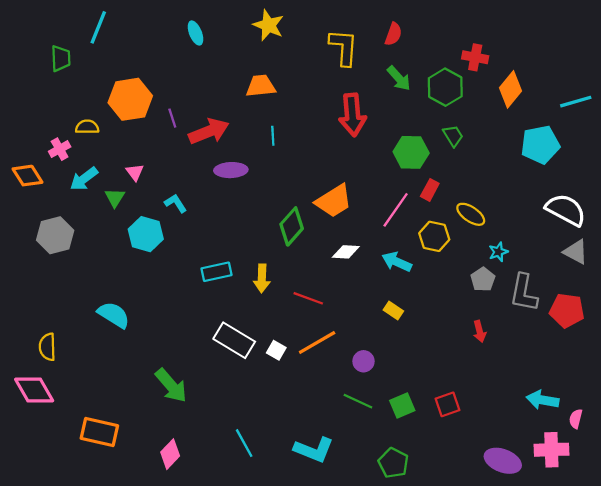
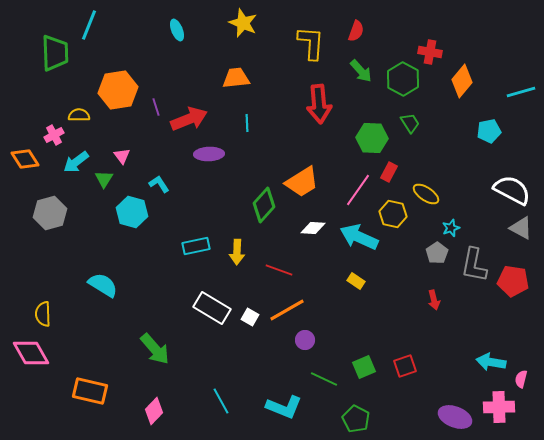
green trapezoid: (61, 58) -> (55, 53), size x1.5
cyan pentagon: (540, 145) -> (489, 131), size x0.7
cyan arrow: (397, 262) -> (359, 237), size x1.4
purple circle: (364, 361) -> (305, 340), moved
green line: (358, 401) -> (324, 379), moved

